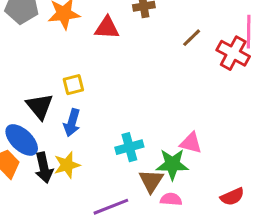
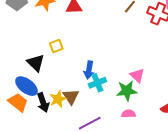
blue arrow: (72, 123) -> (89, 70), moved
pink triangle: (191, 143) -> (137, 75), turned 35
brown triangle: (151, 181) -> (71, 97), moved

